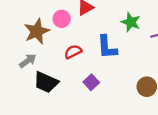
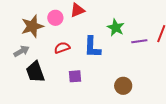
black trapezoid: (46, 82) -> (35, 72), turned 40
purple square: (91, 82) -> (75, 76), turned 32

